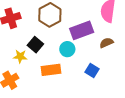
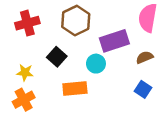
yellow star: (20, 56) -> (25, 72), moved
blue square: (92, 71) -> (143, 89), moved

